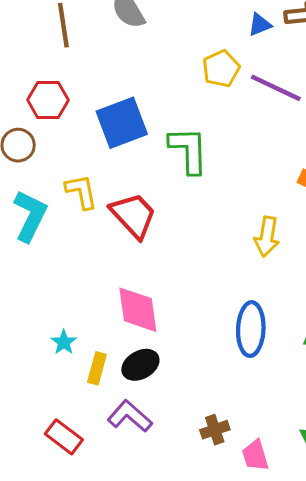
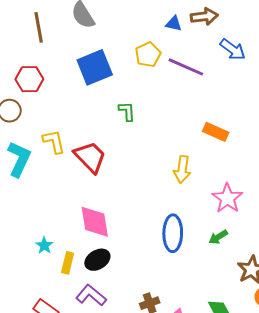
blue triangle: (260, 25) -> (174, 24), turned 36
blue square: (122, 123) -> (95, 67), moved
green L-shape: (189, 150) -> (127, 111), size x0.6

